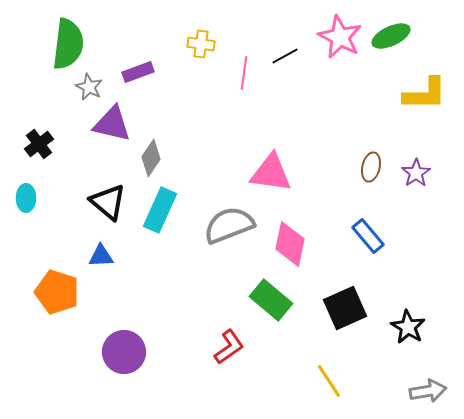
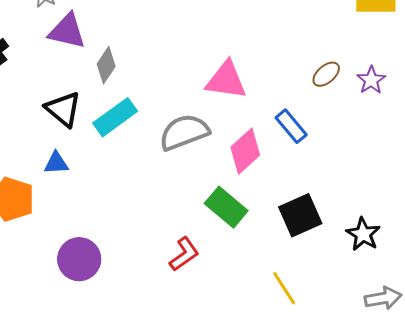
brown ellipse: (371, 167) -> (326, 74), turned 36
cyan rectangle: (160, 210) -> (115, 117), turned 30
blue rectangle: (368, 236) -> (291, 126), moved
pink diamond: (290, 244) -> (245, 151), turned 36

